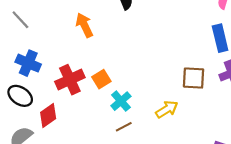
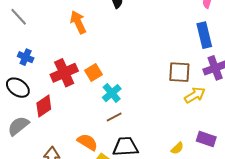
blue cross: (28, 63) -> (26, 57), size x0.7
yellow arrow: (167, 109) -> (195, 95), moved

